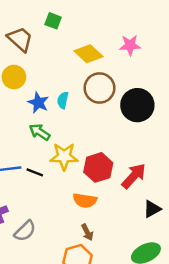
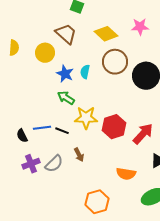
brown trapezoid: (20, 39) -> (66, 34), moved
orange semicircle: (85, 200) -> (126, 174), moved
gray semicircle: (25, 231) -> (54, 164), moved
brown arrow: (87, 232) -> (79, 155), moved

